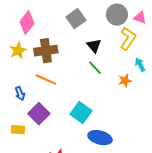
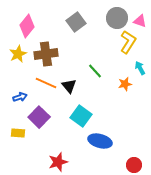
black triangle: (94, 46) -> (69, 86), moved
blue arrow: (20, 94) -> (20, 97), turned -88

